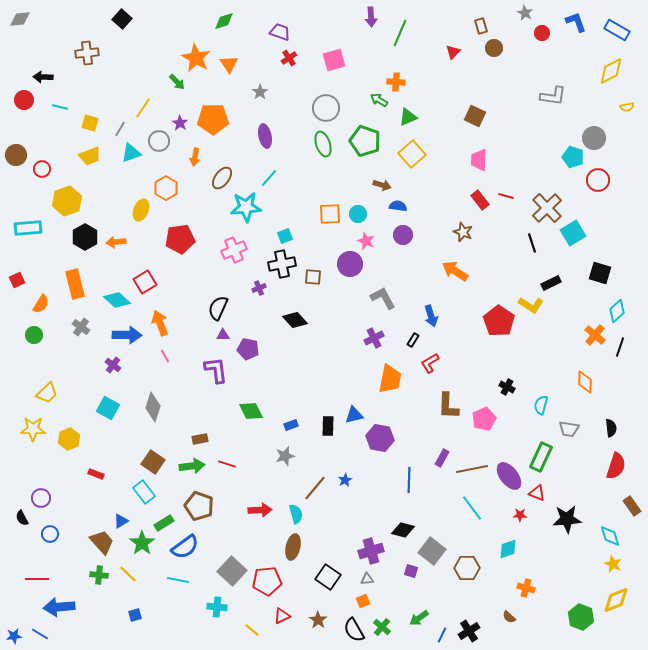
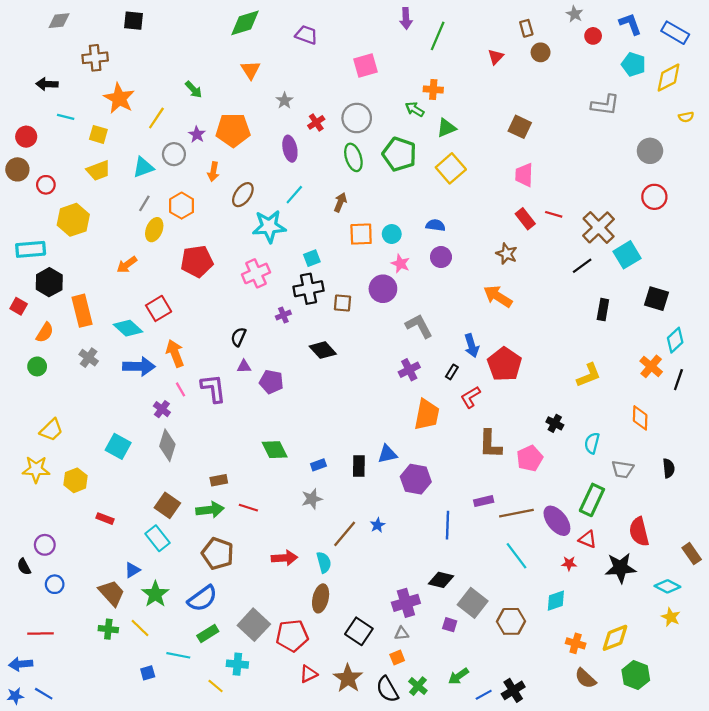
gray diamond: (20, 19) -> (59, 21), moved
black square: (122, 19) -> (133, 21), turned -36
green diamond: (224, 21) -> (245, 23), size x1.4
orange star: (196, 58) -> (119, 98), moved
red cross: (289, 58) -> (316, 122), moved
red circle: (24, 100) -> (26, 137), moved
gray line: (120, 129) -> (144, 203), moved
cyan pentagon: (573, 157) -> (634, 64), moved
brown arrow: (382, 185) -> (340, 202), moved, turned -84
black hexagon: (85, 237) -> (49, 282), moved
orange arrow: (116, 242) -> (127, 265), turned -30
black line: (532, 243) -> (582, 266), turned 72
red square: (17, 280) -> (19, 306), turned -35
black rectangle: (551, 283) -> (603, 310), turned -54
yellow L-shape: (531, 305) -> (589, 375), moved, turned -55
black semicircle: (218, 308) -> (238, 337), size x0.7
red pentagon: (499, 321) -> (504, 364), moved
purple cross: (113, 365) -> (162, 409), moved
purple L-shape: (216, 370) -> (213, 388), moved
purple rectangle: (442, 458) -> (484, 501), turned 48
red semicircle: (616, 466) -> (639, 532), moved, turned 148
green rectangle: (164, 523) -> (208, 633), moved
cyan diamond: (610, 536) -> (667, 586), turned -45
cyan line: (178, 580) -> (178, 655), moved
yellow diamond: (616, 600) -> (615, 638), moved
blue arrow: (59, 607) -> (21, 664), moved, size x0.7
brown semicircle: (509, 617) -> (585, 678), moved, size x1.5
brown star: (318, 620) -> (348, 678), size x1.5
yellow line: (252, 630) -> (216, 686), moved
blue line: (442, 635) -> (484, 695), turned 35

